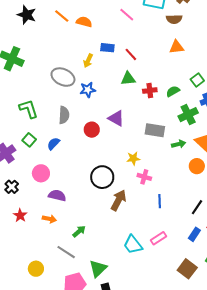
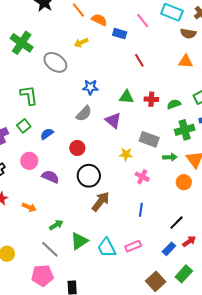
blue rectangle: (107, 48) -> (120, 34), moved
yellow arrow: (88, 61) -> (81, 43), moved, turned 32
gray ellipse: (63, 77) -> (55, 62), moved
green triangle: (128, 79) -> (126, 97), moved
gray semicircle: (64, 115) -> (84, 114), moved, turned 30
red circle: (92, 130) -> (77, 148), moved
yellow star: (133, 158) -> (126, 154), moved
pink cross: (144, 177) -> (142, 177), moved
purple semicircle: (57, 195) -> (50, 177), moved
gray line: (66, 252) -> (50, 249), moved
green triangle: (98, 268) -> (79, 241), moved

